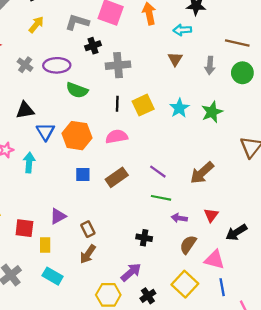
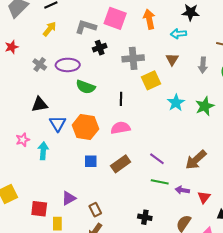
gray cross: (118, 65) -> (133, 58), moved
yellow square: (143, 105) -> (151, 80), moved
purple arrow: (179, 218) -> (182, 190), moved

